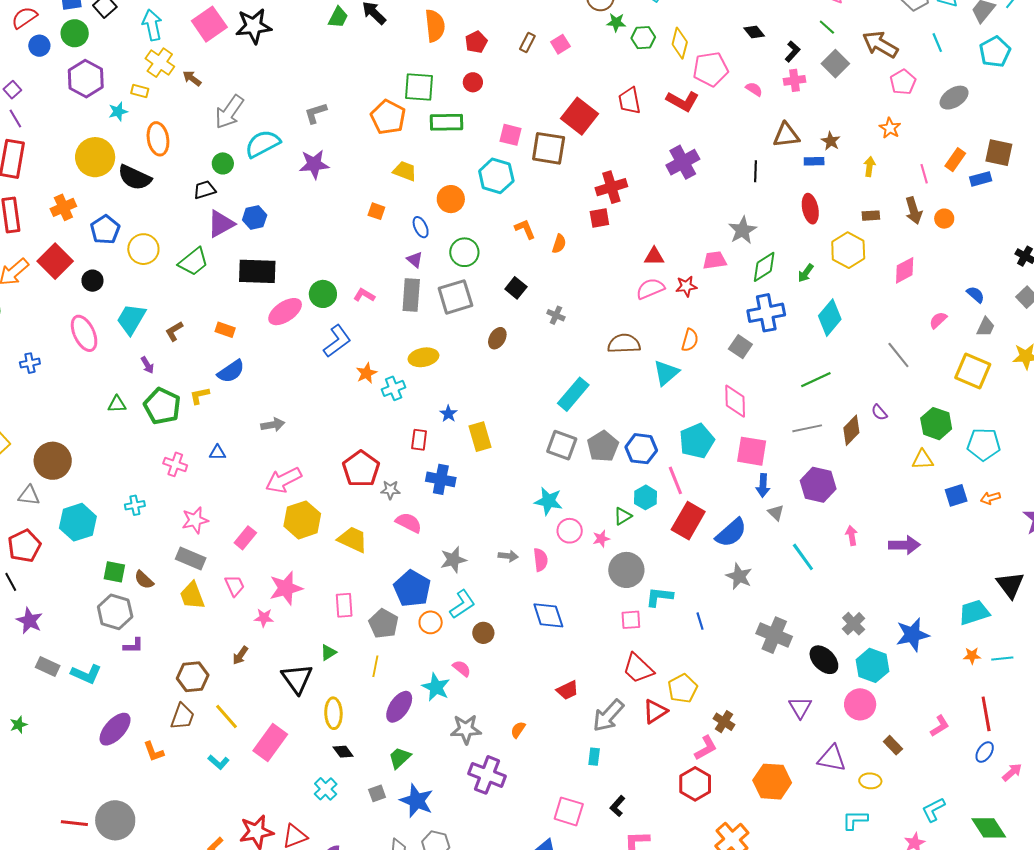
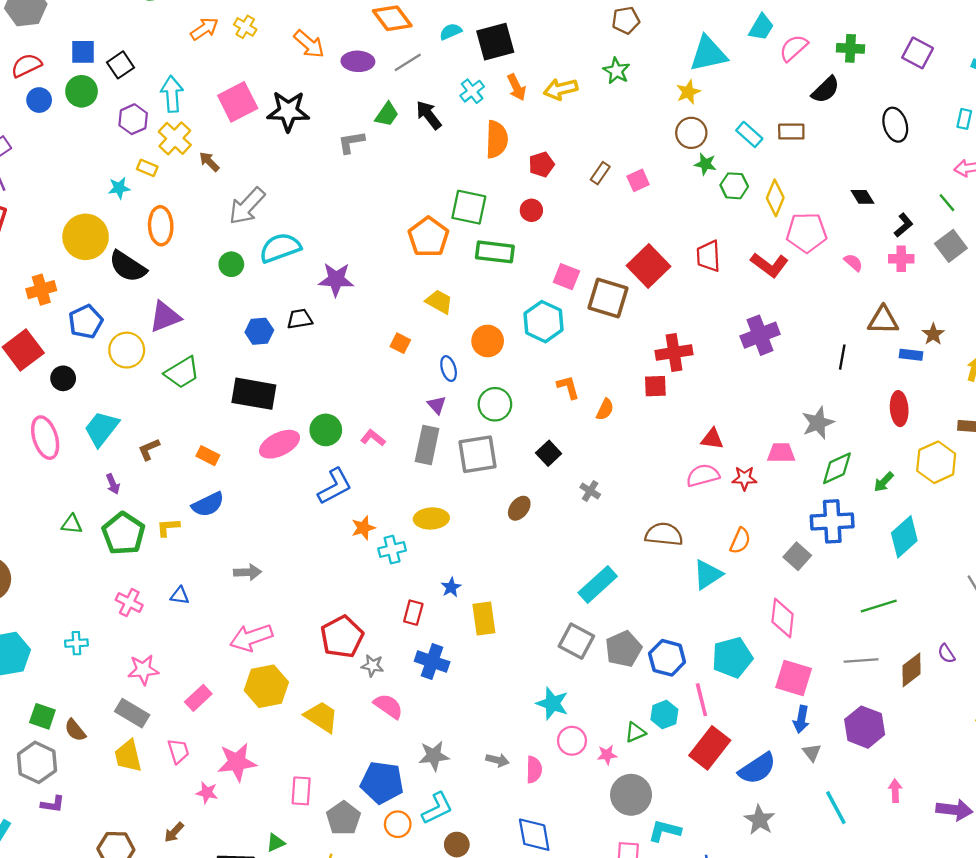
purple hexagon: (86, 79) -> (133, 119), moved, size x0.7
gray L-shape: (316, 113) -> (351, 142), moved
black trapezoid: (205, 190) -> (300, 319), moved
purple triangle: (221, 224) -> (165, 317), moved
blue pentagon: (412, 589) -> (382, 782), turned -30

